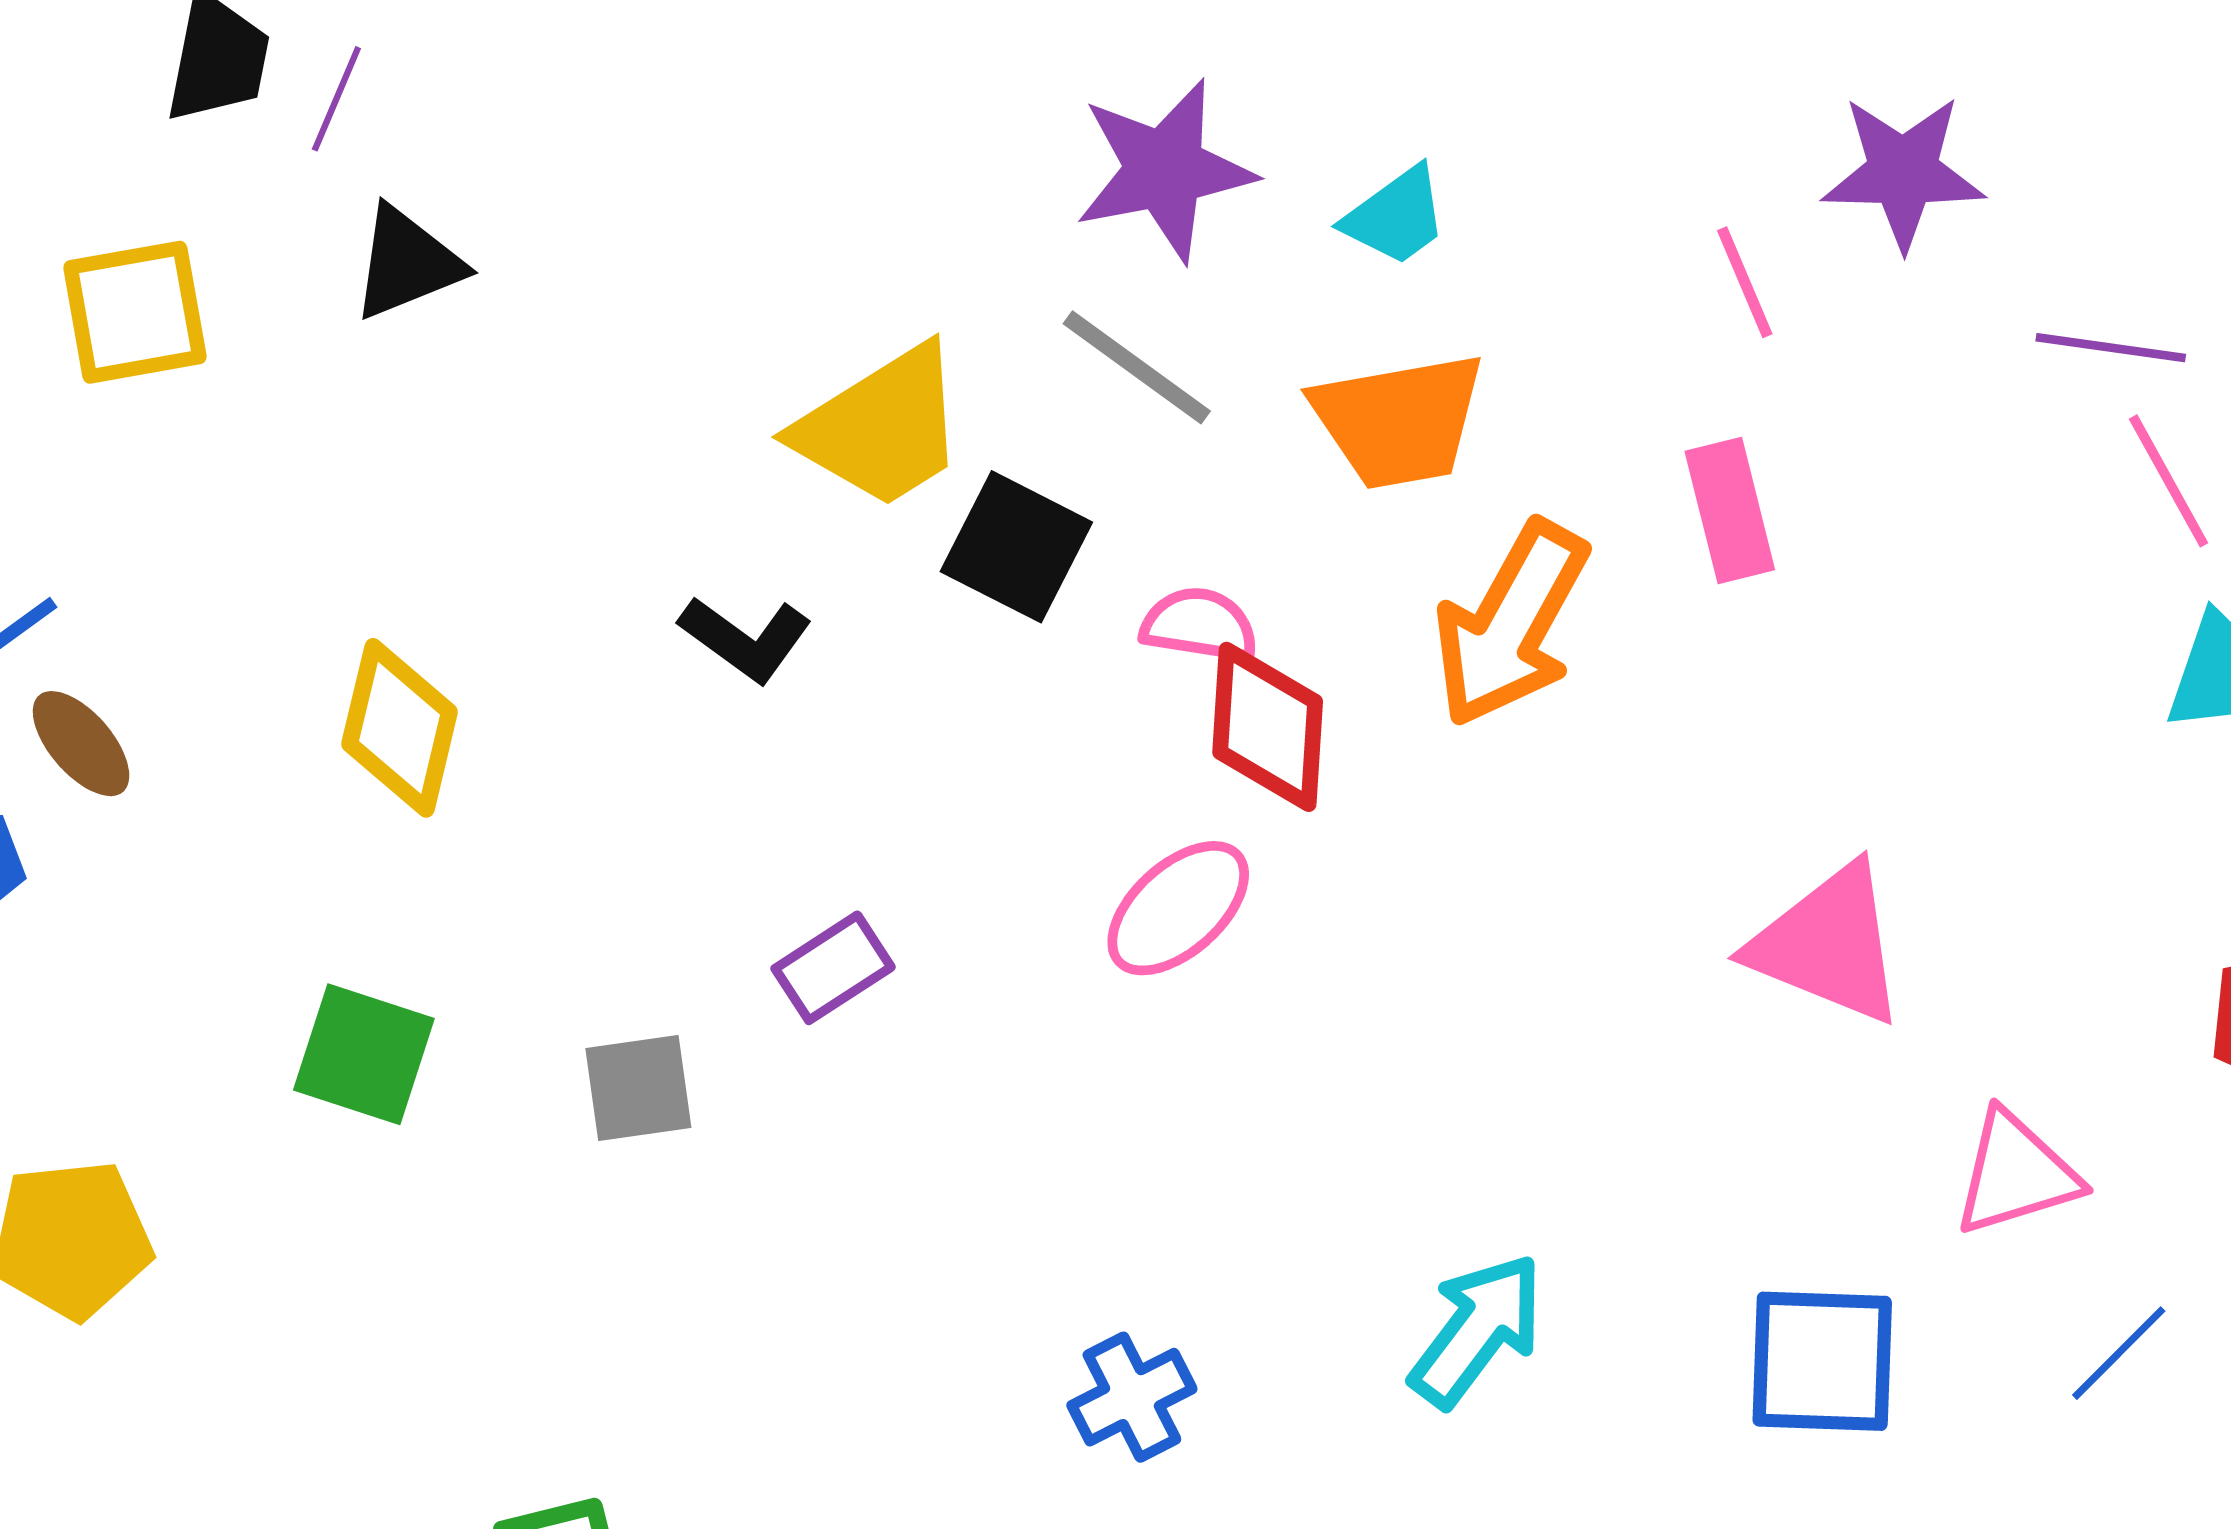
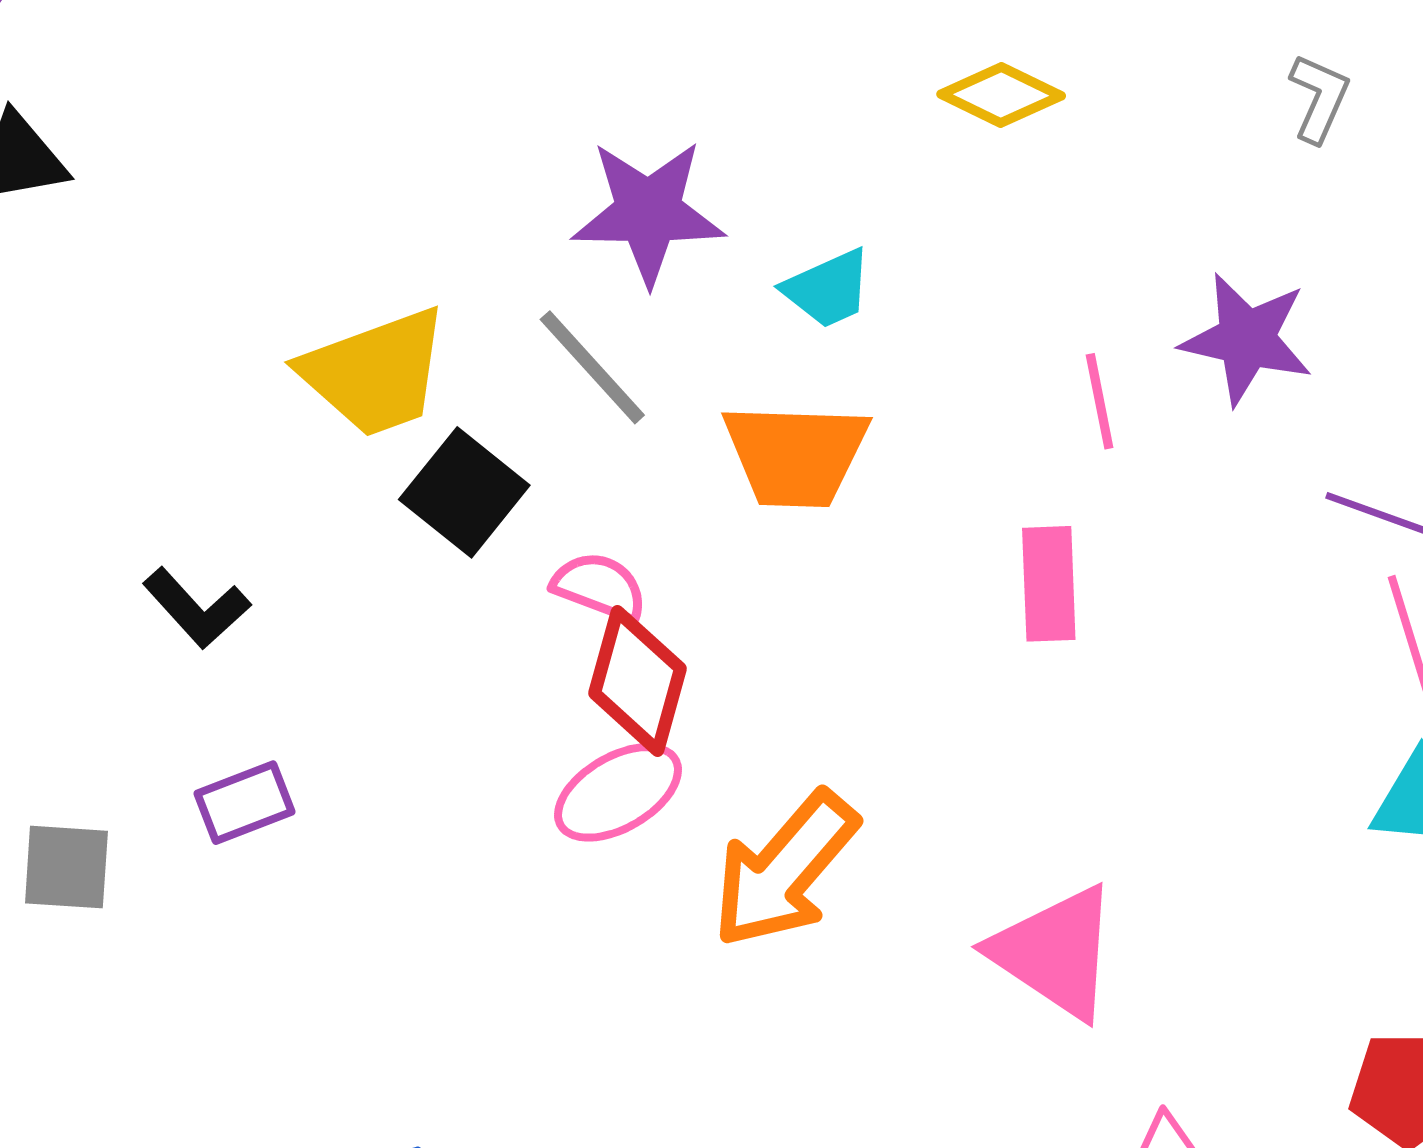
orange arrow: (1511, 624) -> (785, 870), moved
black L-shape: (746, 639) -> (197, 608), moved
pink ellipse: (1178, 908) -> (618, 792), moved

